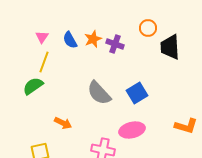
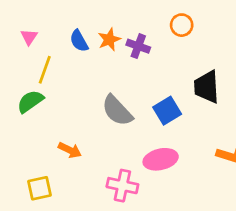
pink triangle: (42, 37) -> (29, 37), moved
black trapezoid: (170, 47) -> (207, 87), moved

